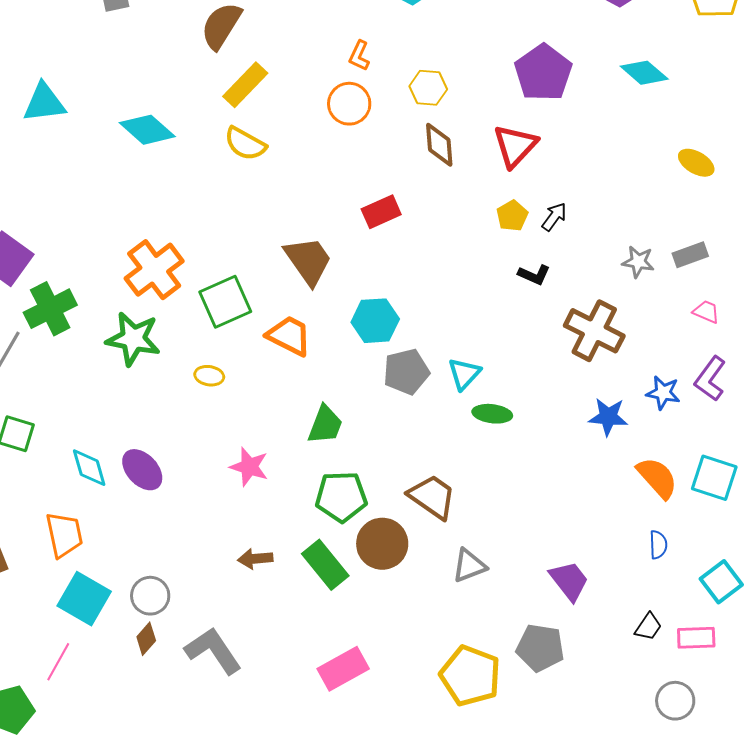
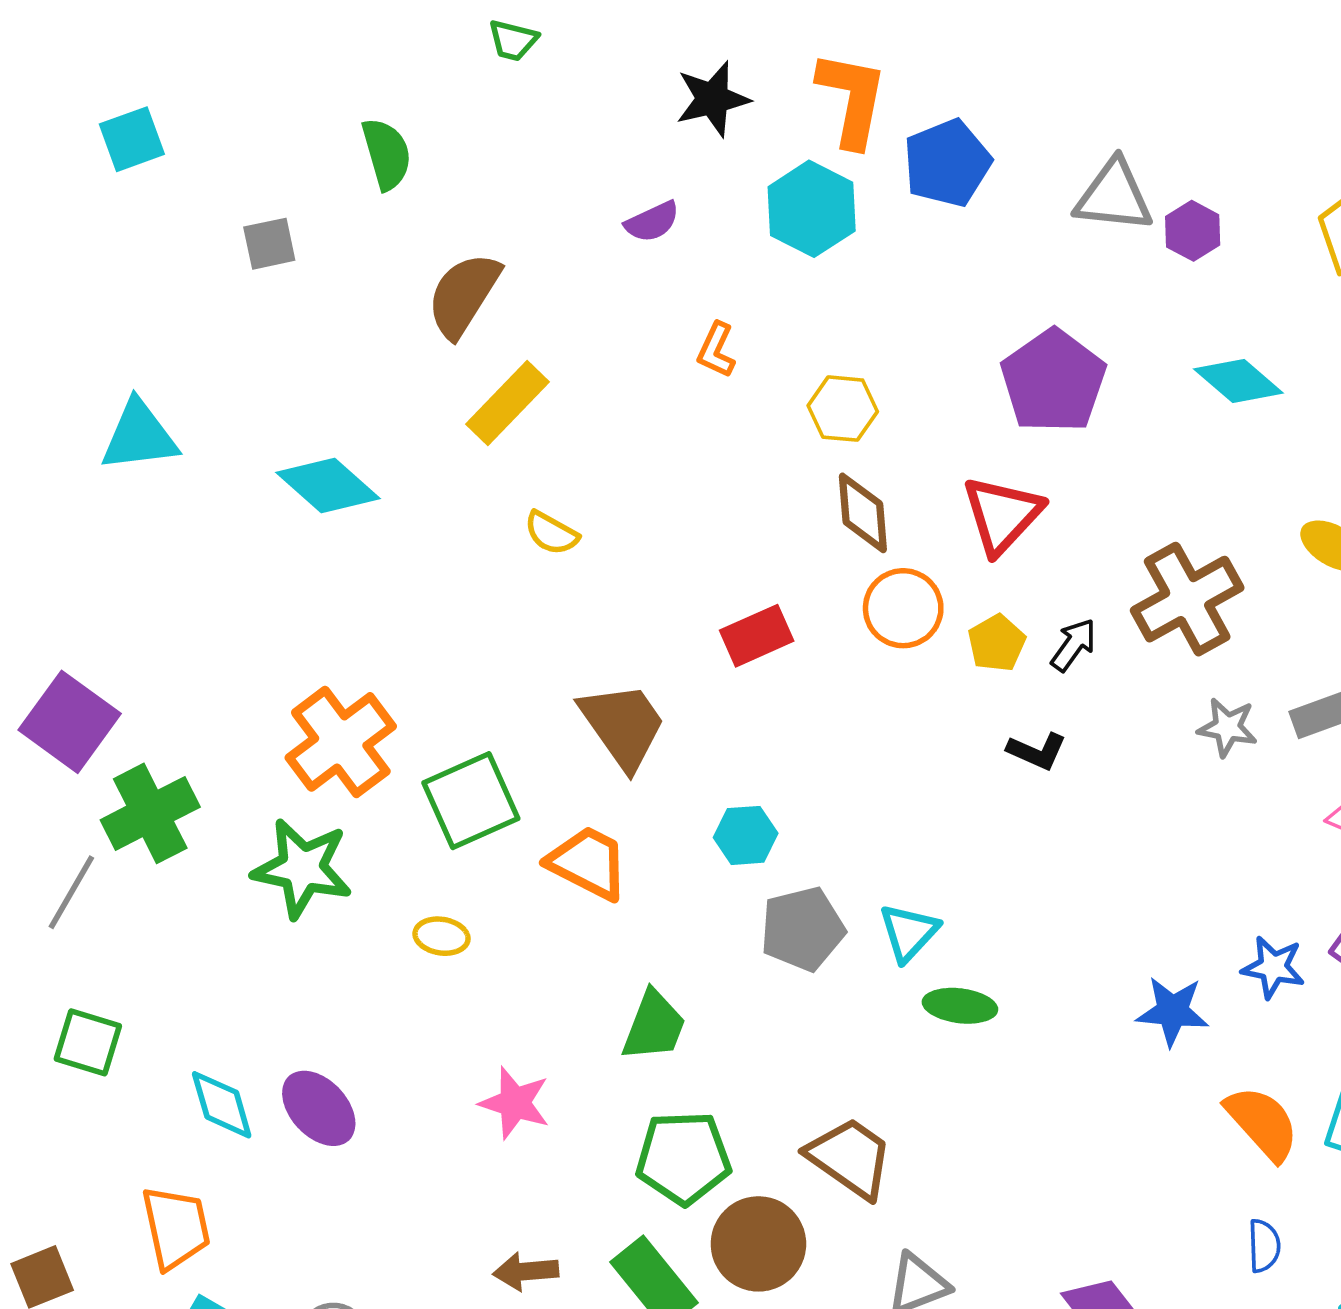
orange circle: (349, 104) -> (903, 608), moved
yellow semicircle: (245, 144) -> (551, 533), moved, size x0.7
cyan hexagon: (375, 321) -> (746, 835), size x0.7
brown cross: (594, 331) -> (1187, 599), moved, turned 34

